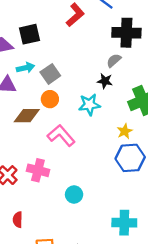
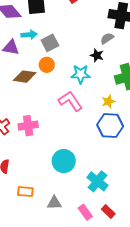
pink L-shape: (61, 135) -> (70, 101), moved
pink cross: (38, 170) -> (28, 126), turned -30
cyan circle: (74, 194) -> (64, 161), moved, size x1.5
cyan cross: (124, 223) -> (98, 181), turned 30

